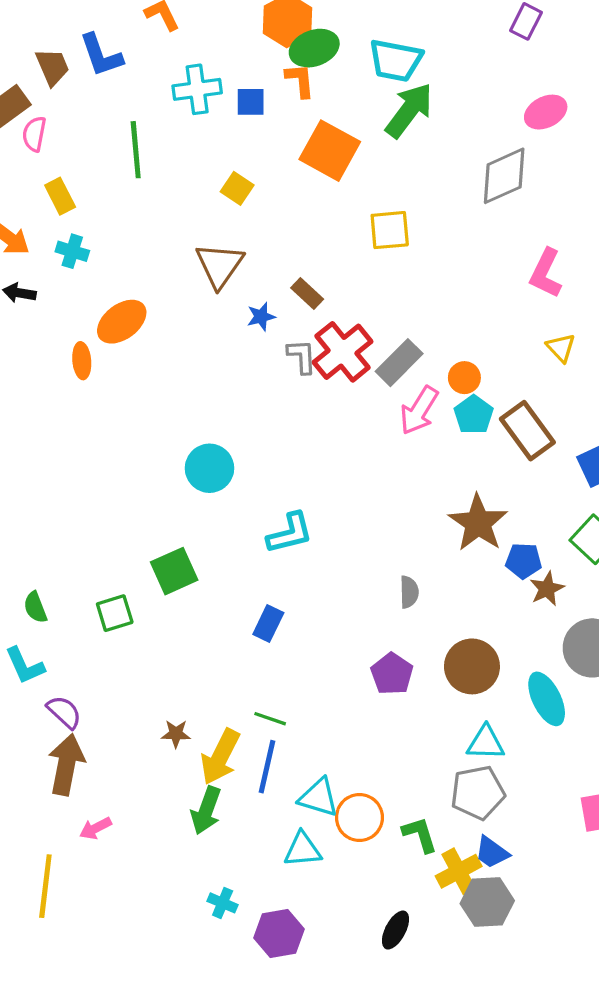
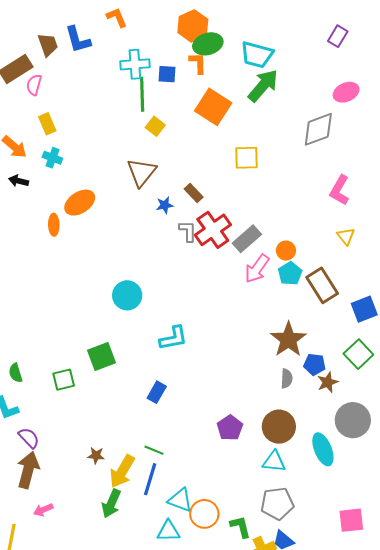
green line: (136, 150) -> (142, 94), moved
gray semicircle: (409, 592) -> (287, 379), moved
cyan triangle: (486, 743) -> (274, 462), moved

